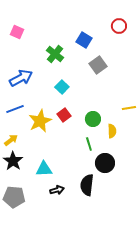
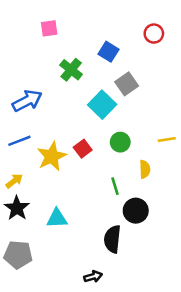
pink square: (17, 32) -> (49, 28), moved, turned -32
cyan square: (62, 87) -> (102, 105), moved, size x1.5
green circle: (93, 119) -> (120, 142), moved
black arrow: (57, 190) -> (93, 277), moved

